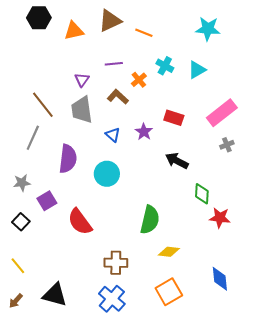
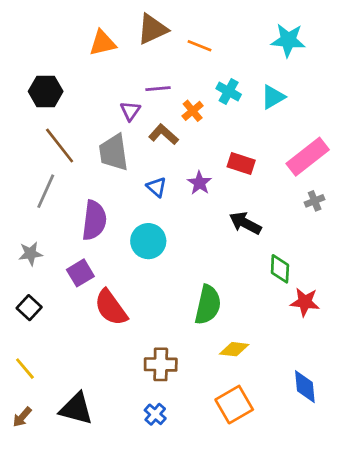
black hexagon: (39, 18) -> (46, 91), moved
purple triangle: (82, 80) -> (130, 111), moved
purple square: (47, 201) -> (80, 273), moved
blue cross: (112, 299) -> (155, 414), size x0.6

